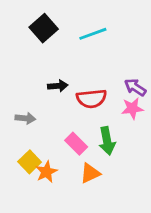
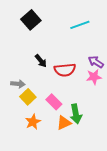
cyan line: (93, 34) -> (80, 25), moved
black arrow: (58, 86) -> (41, 61), turned 56
green arrow: (107, 141) -> (76, 114), moved
yellow square: (30, 162) -> (28, 97), moved

